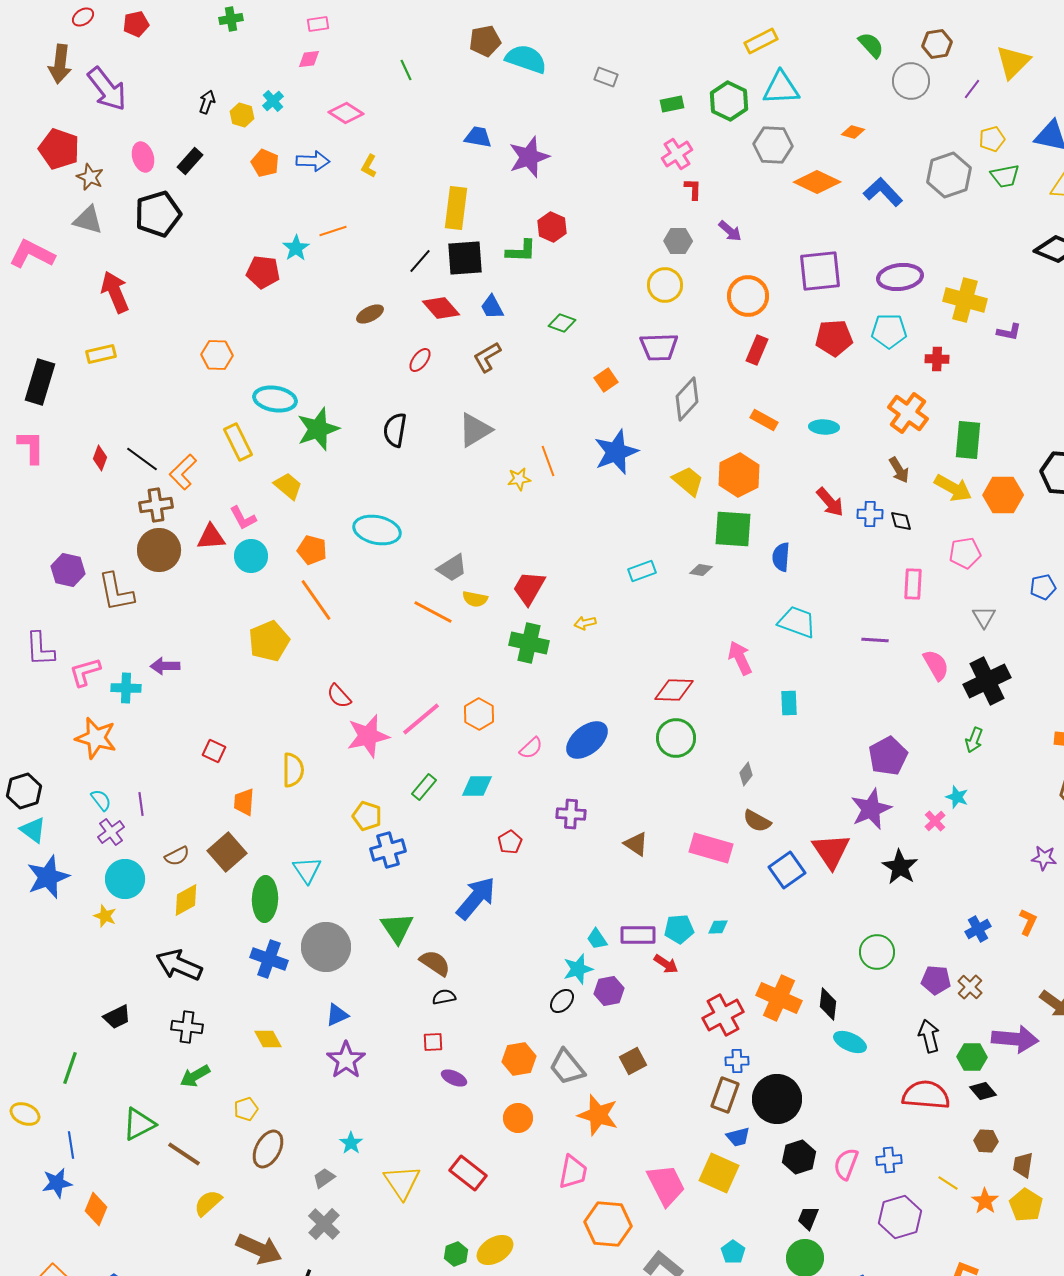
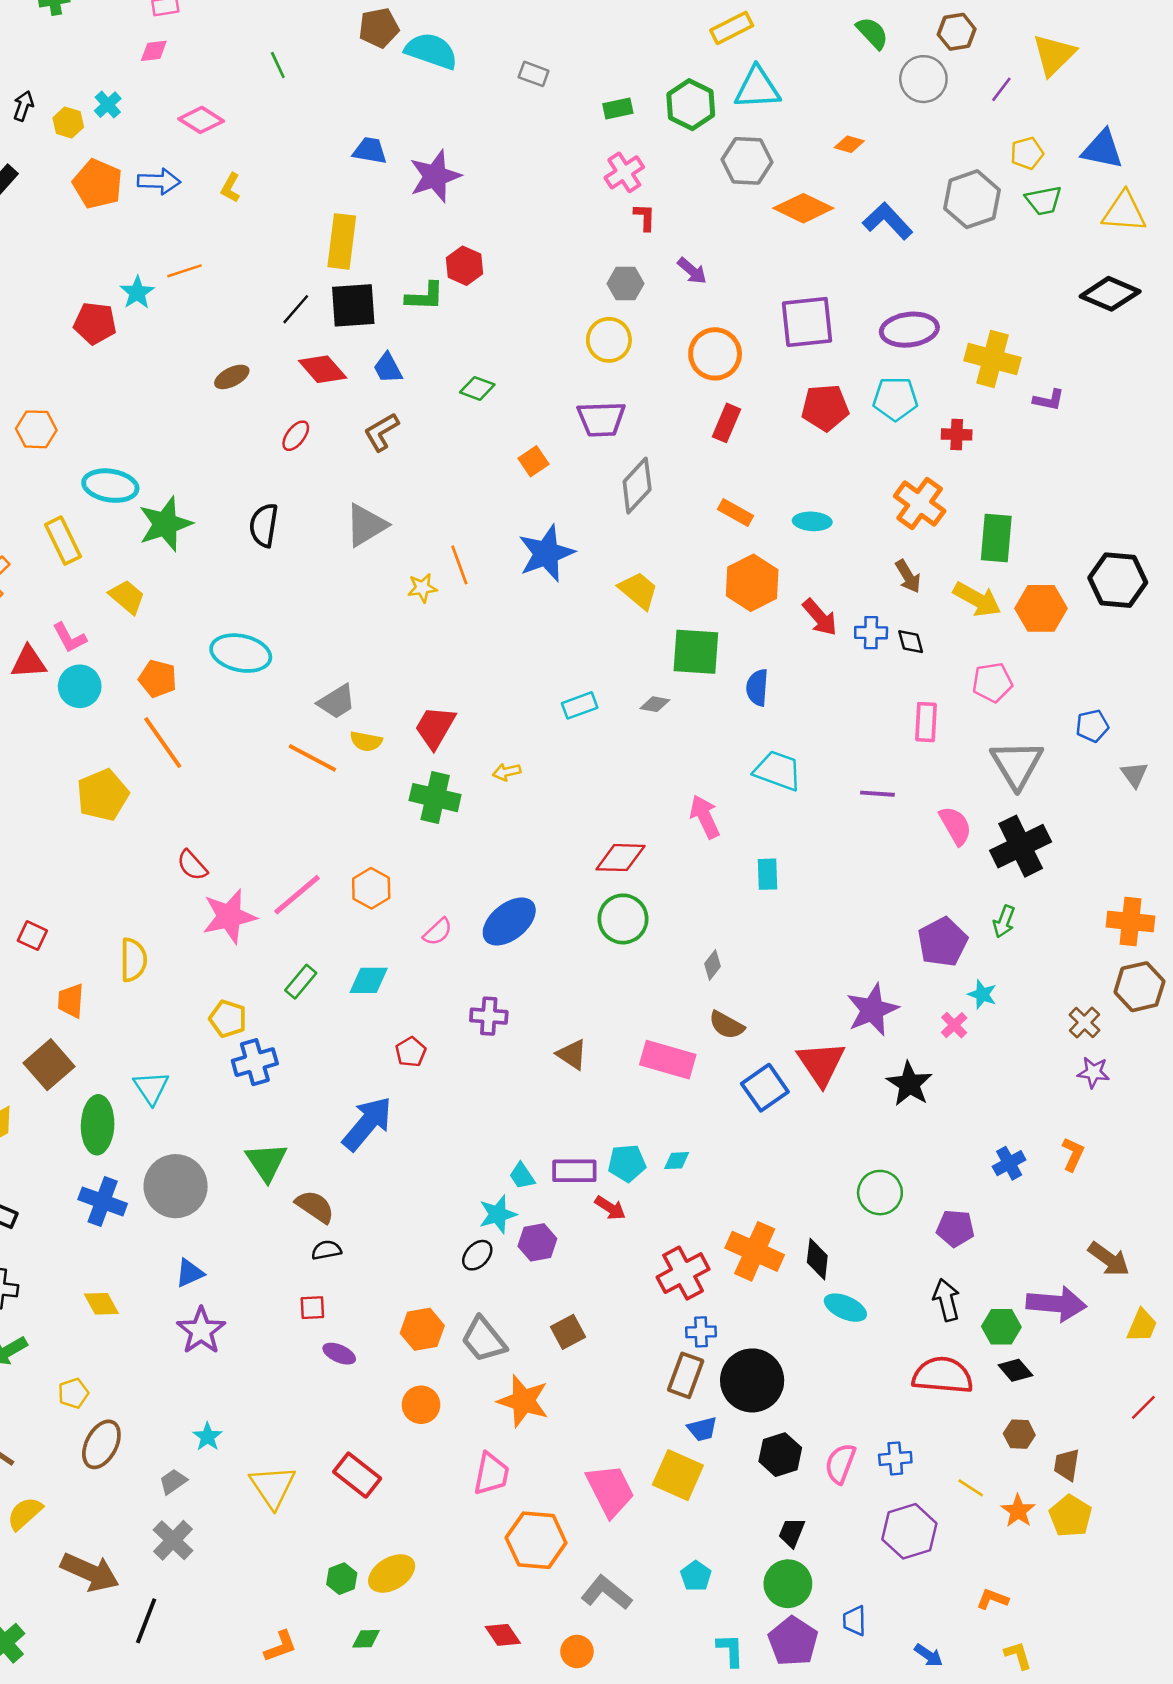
orange pentagon: (265, 163) -> (98, 184), size x1.4
orange hexagon: (739, 475) -> (752, 583), moved
gray triangle: (984, 617) -> (1017, 764), size x1.8
purple pentagon: (888, 756) -> (943, 942), moved
brown cross: (970, 987) -> (1085, 1023), moved

